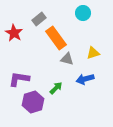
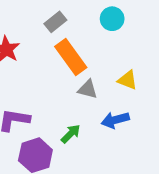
gray rectangle: (39, 19) -> (55, 22), moved
yellow triangle: (93, 53) -> (127, 80), turned 40

